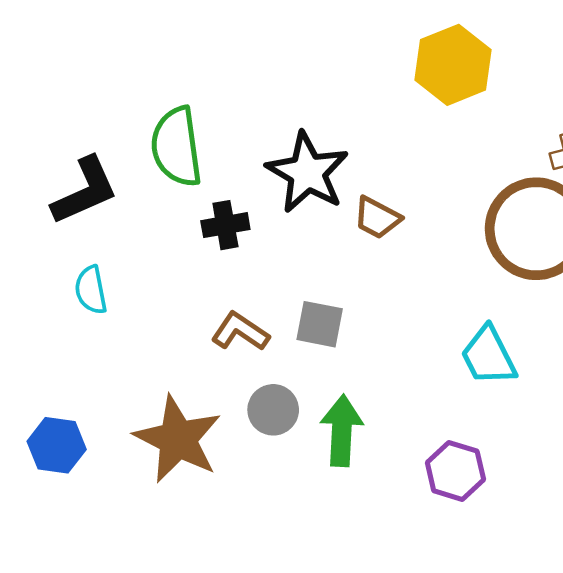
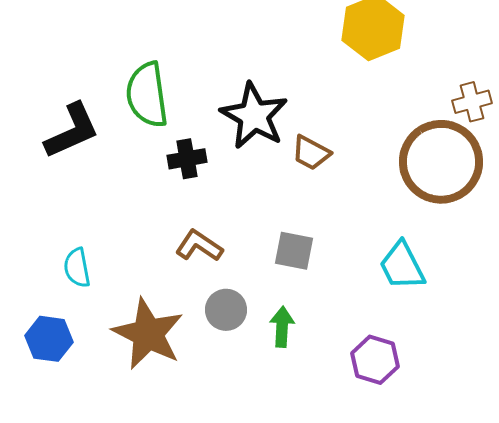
cyan semicircle: (91, 290) -> (77, 268), moved
gray square: (320, 324) -> (294, 251), moved
green arrow: (342, 431) -> (282, 327), size x0.7

